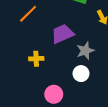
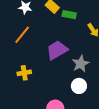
yellow cross: (36, 59) -> (24, 73), moved

